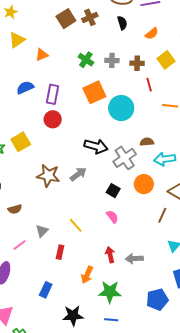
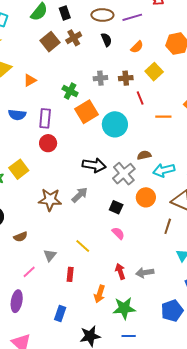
green cross: (86, 60) -> (70, 91), moved
blue semicircle: (25, 88) -> (17, 115), turned -144

